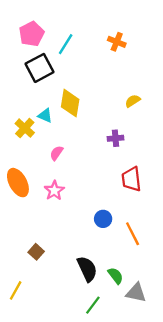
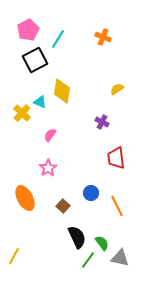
purple cross: (116, 138) -> (102, 122), turned 32
orange ellipse: (18, 183) -> (25, 198), moved
brown square: (36, 252) -> (63, 206), moved
green line: (93, 305) -> (88, 260), moved

